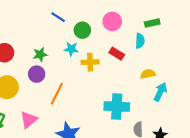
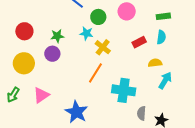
cyan semicircle: (140, 41) -> (161, 37), moved
red rectangle: (117, 54) -> (139, 42), moved, turned -64
yellow cross: (90, 62) -> (103, 47), turned 35
orange line: (57, 94) -> (95, 73), moved

